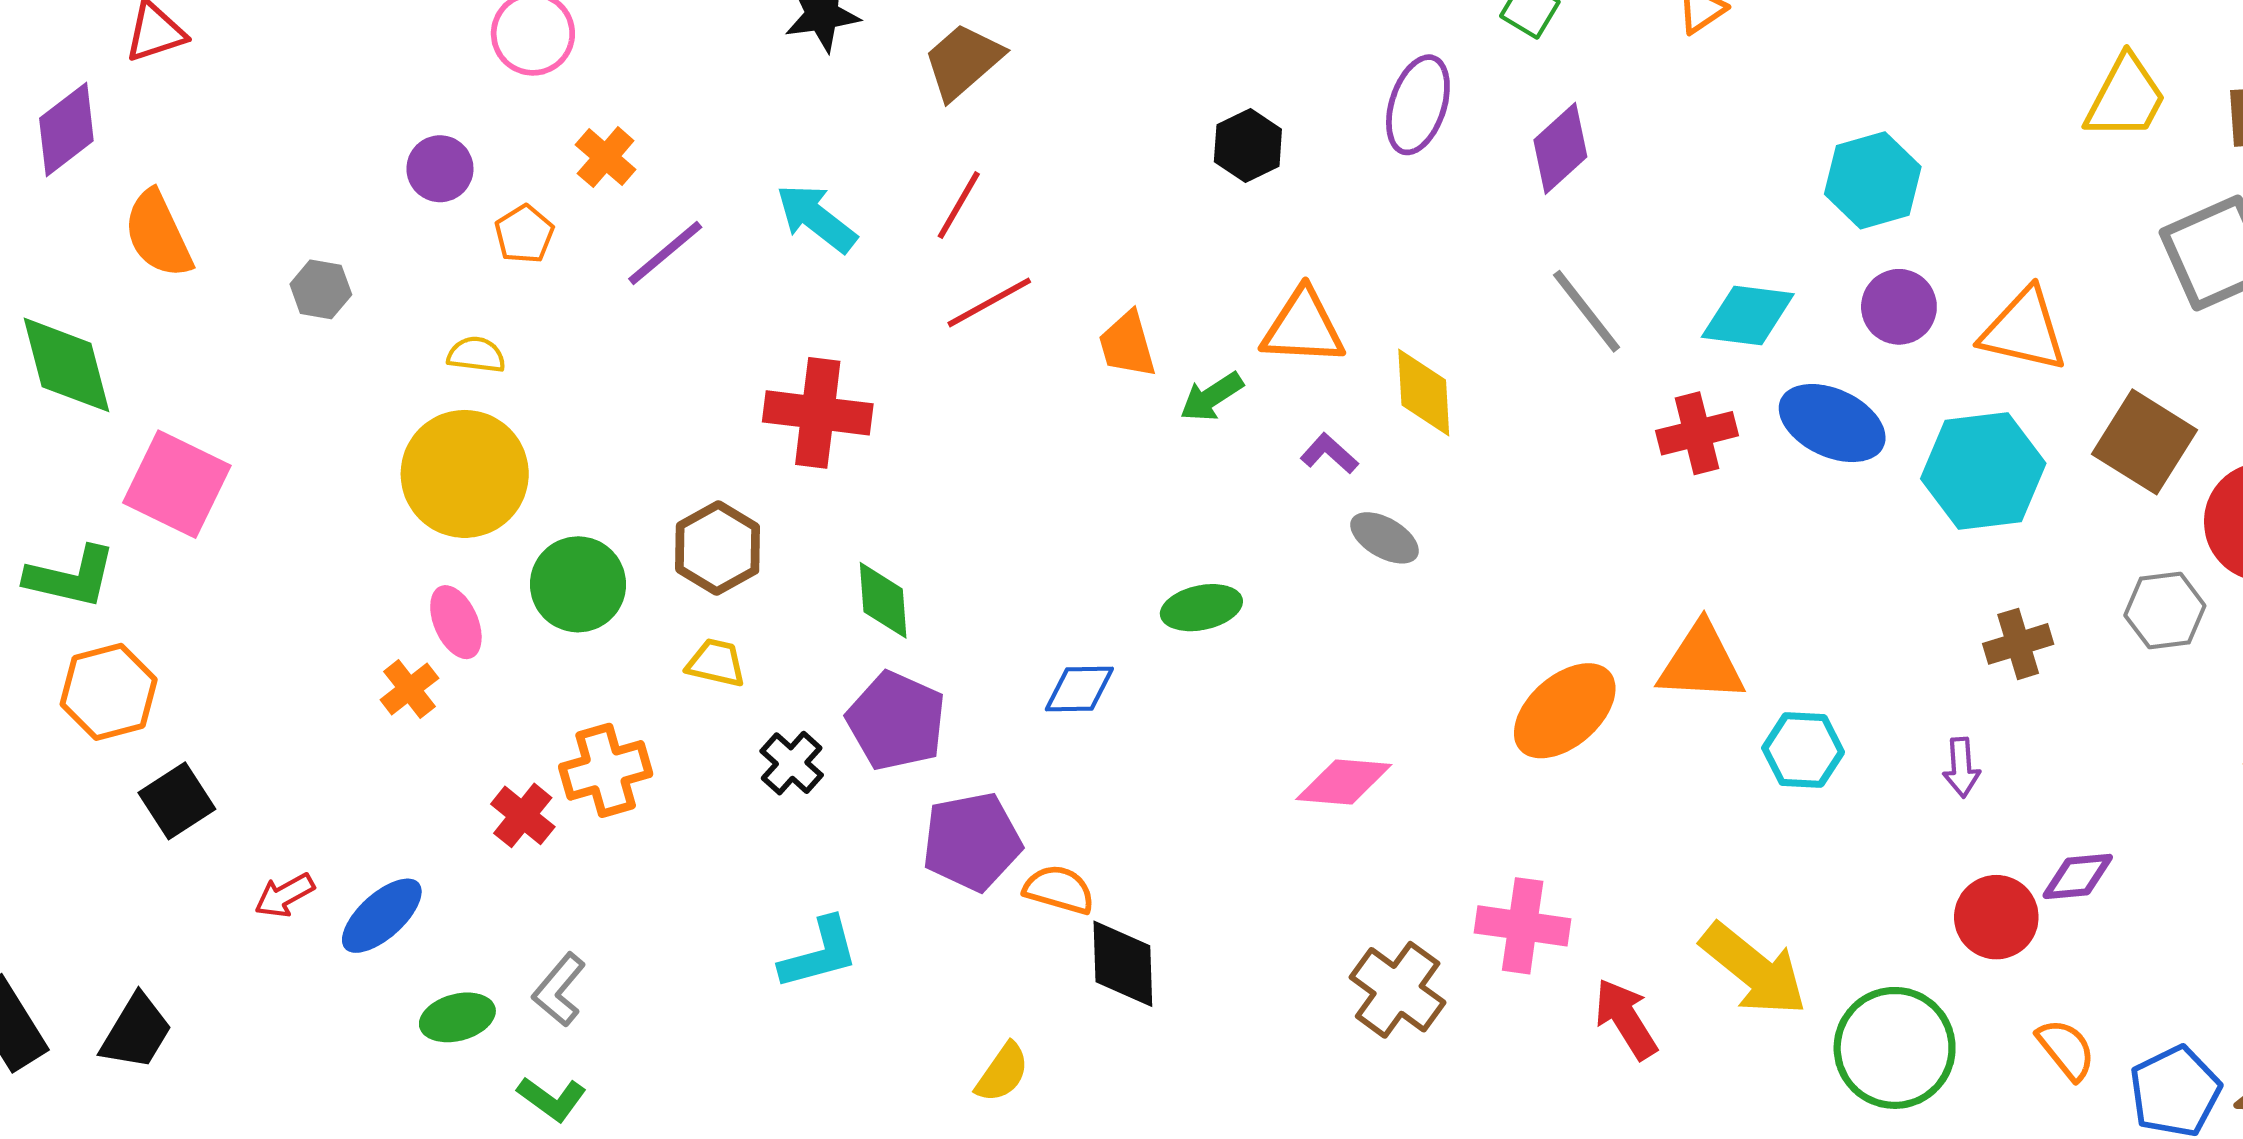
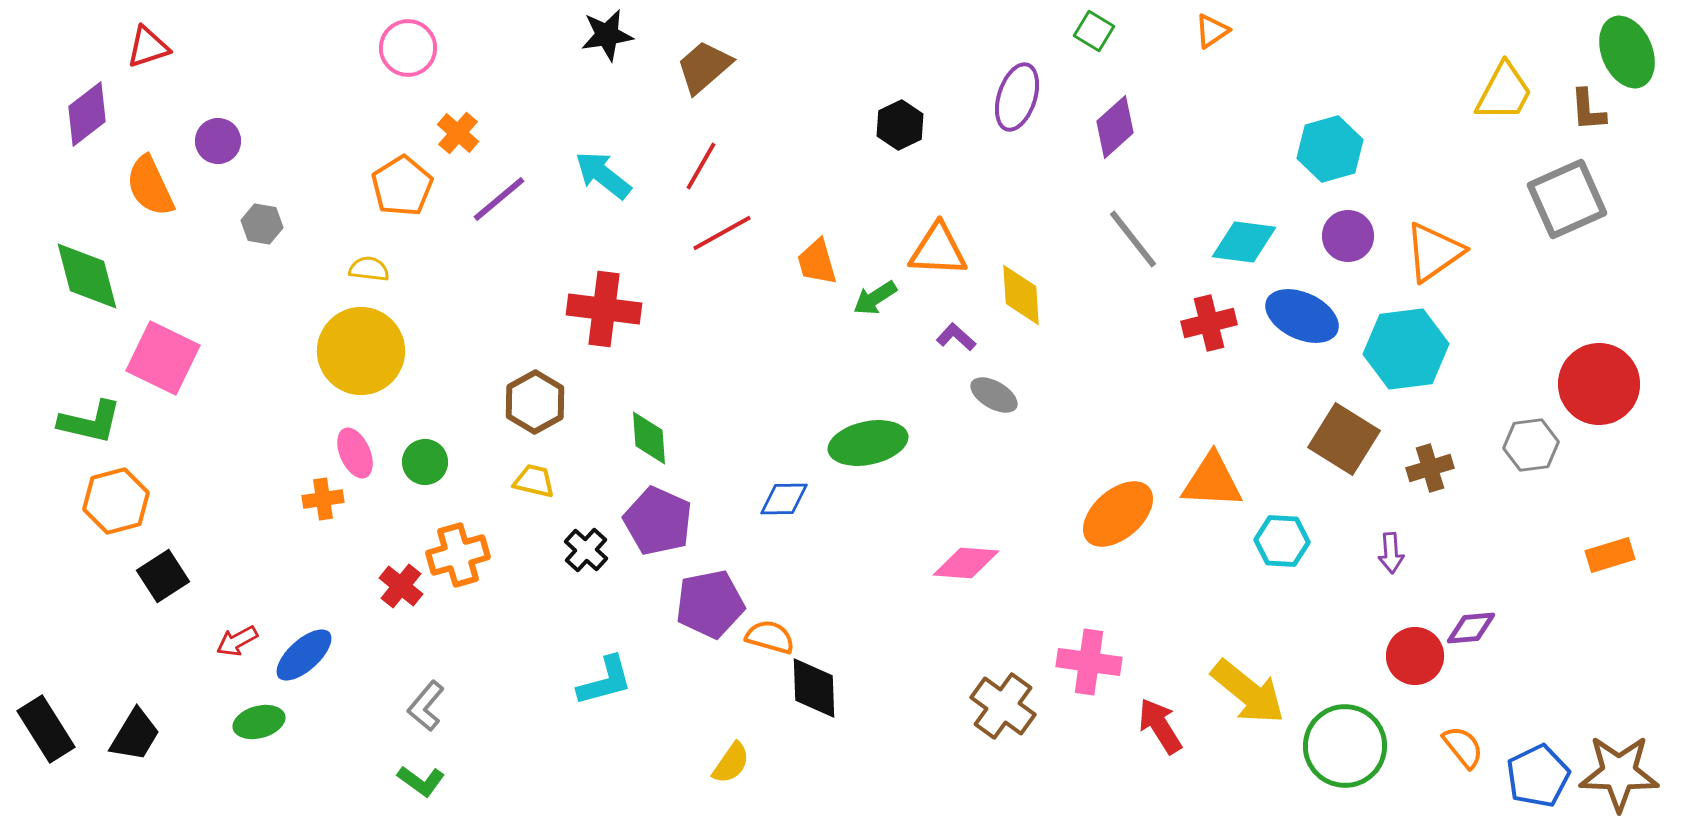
purple circle: (440, 169) -> (218, 141), moved
orange pentagon: (524, 234) -> (402, 186), size x1.5
orange triangle: (2024, 330) -> (1434, 252), turned -48
brown square: (2145, 442) -> (1344, 439), moved
green circle: (578, 584) -> (425, 462), moved, size x0.7
green ellipse: (1201, 608) -> (868, 443), size x1.4
orange cross: (409, 689) -> (323, 499), turned 30
green ellipse: (457, 1017) -> (259, 722), moved

